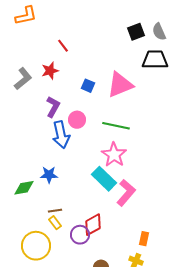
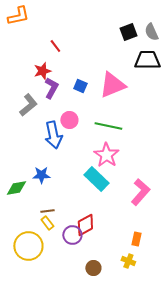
gray L-shape: (23, 79) -> (28, 105), moved
purple L-shape: (53, 107) -> (51, 88), moved
pink L-shape: (126, 193) -> (140, 192), moved

